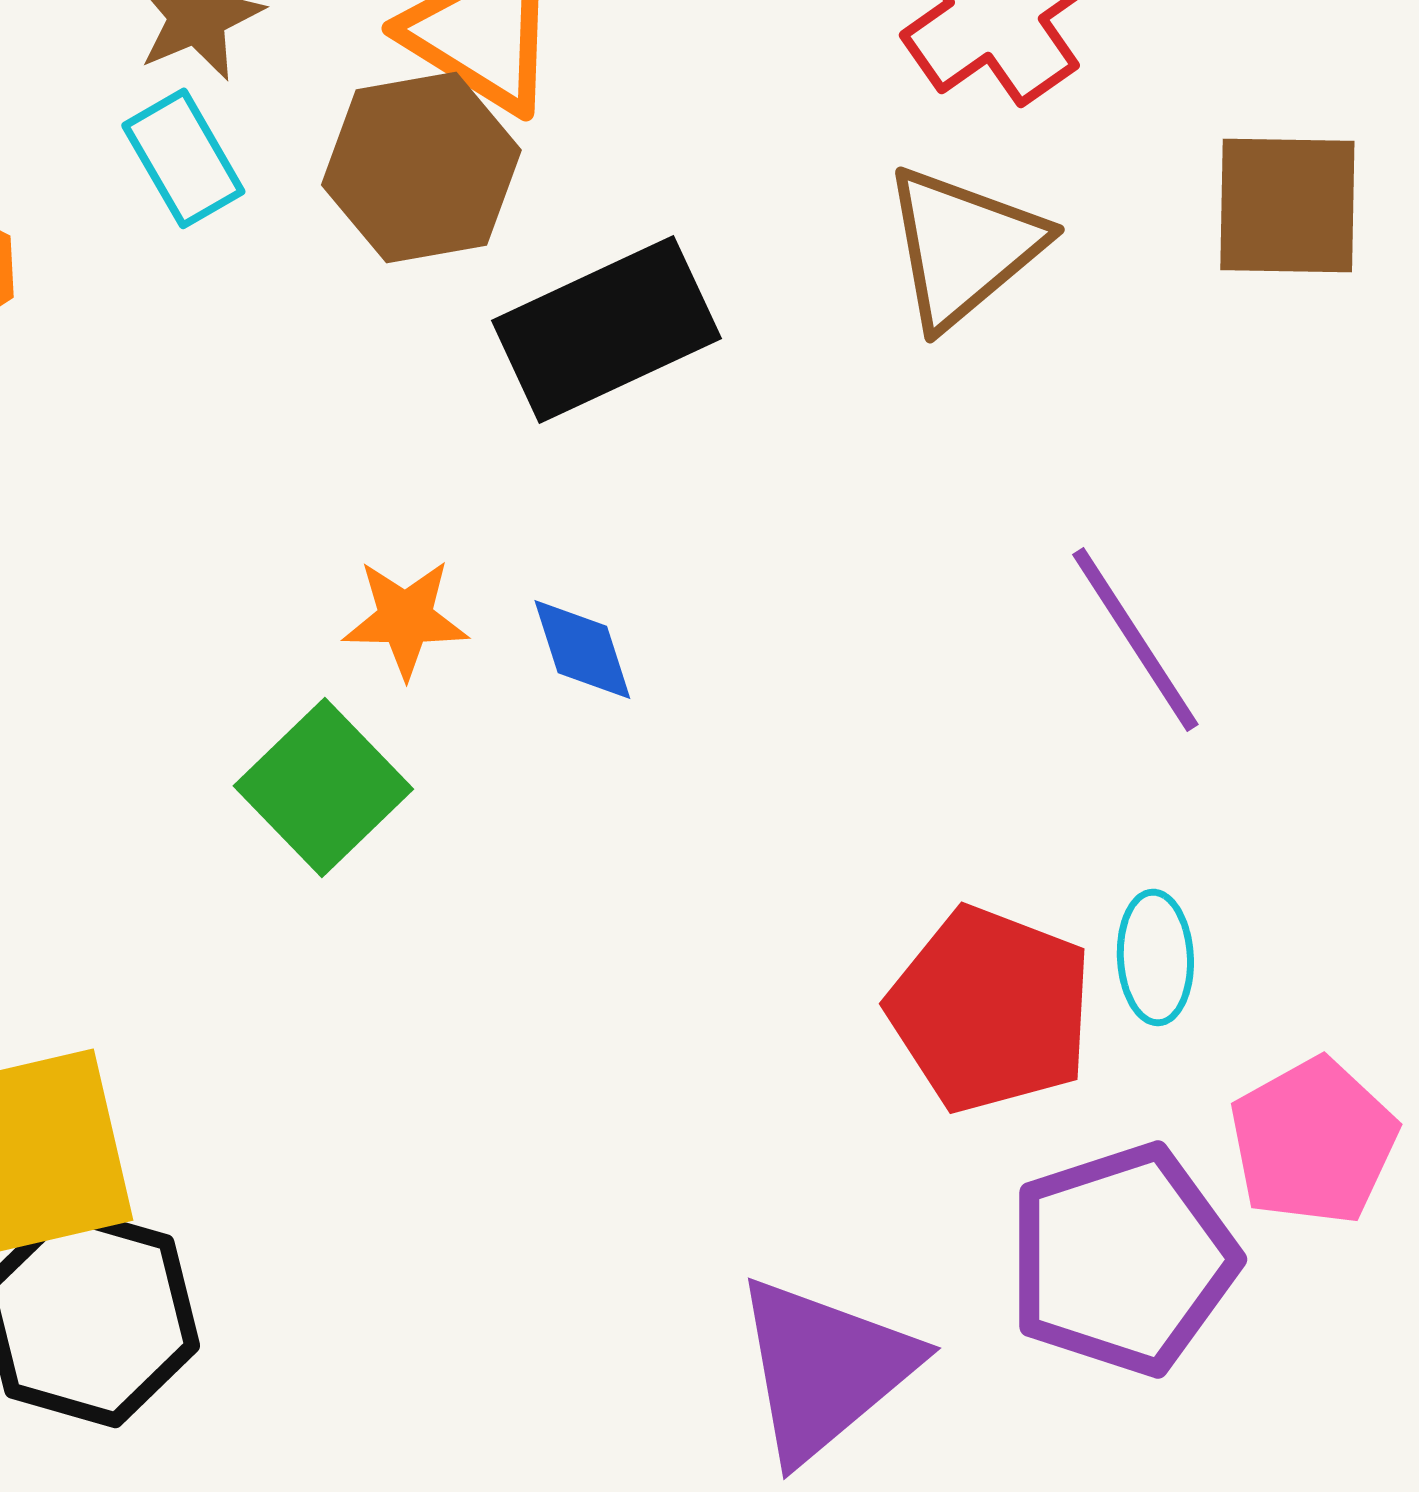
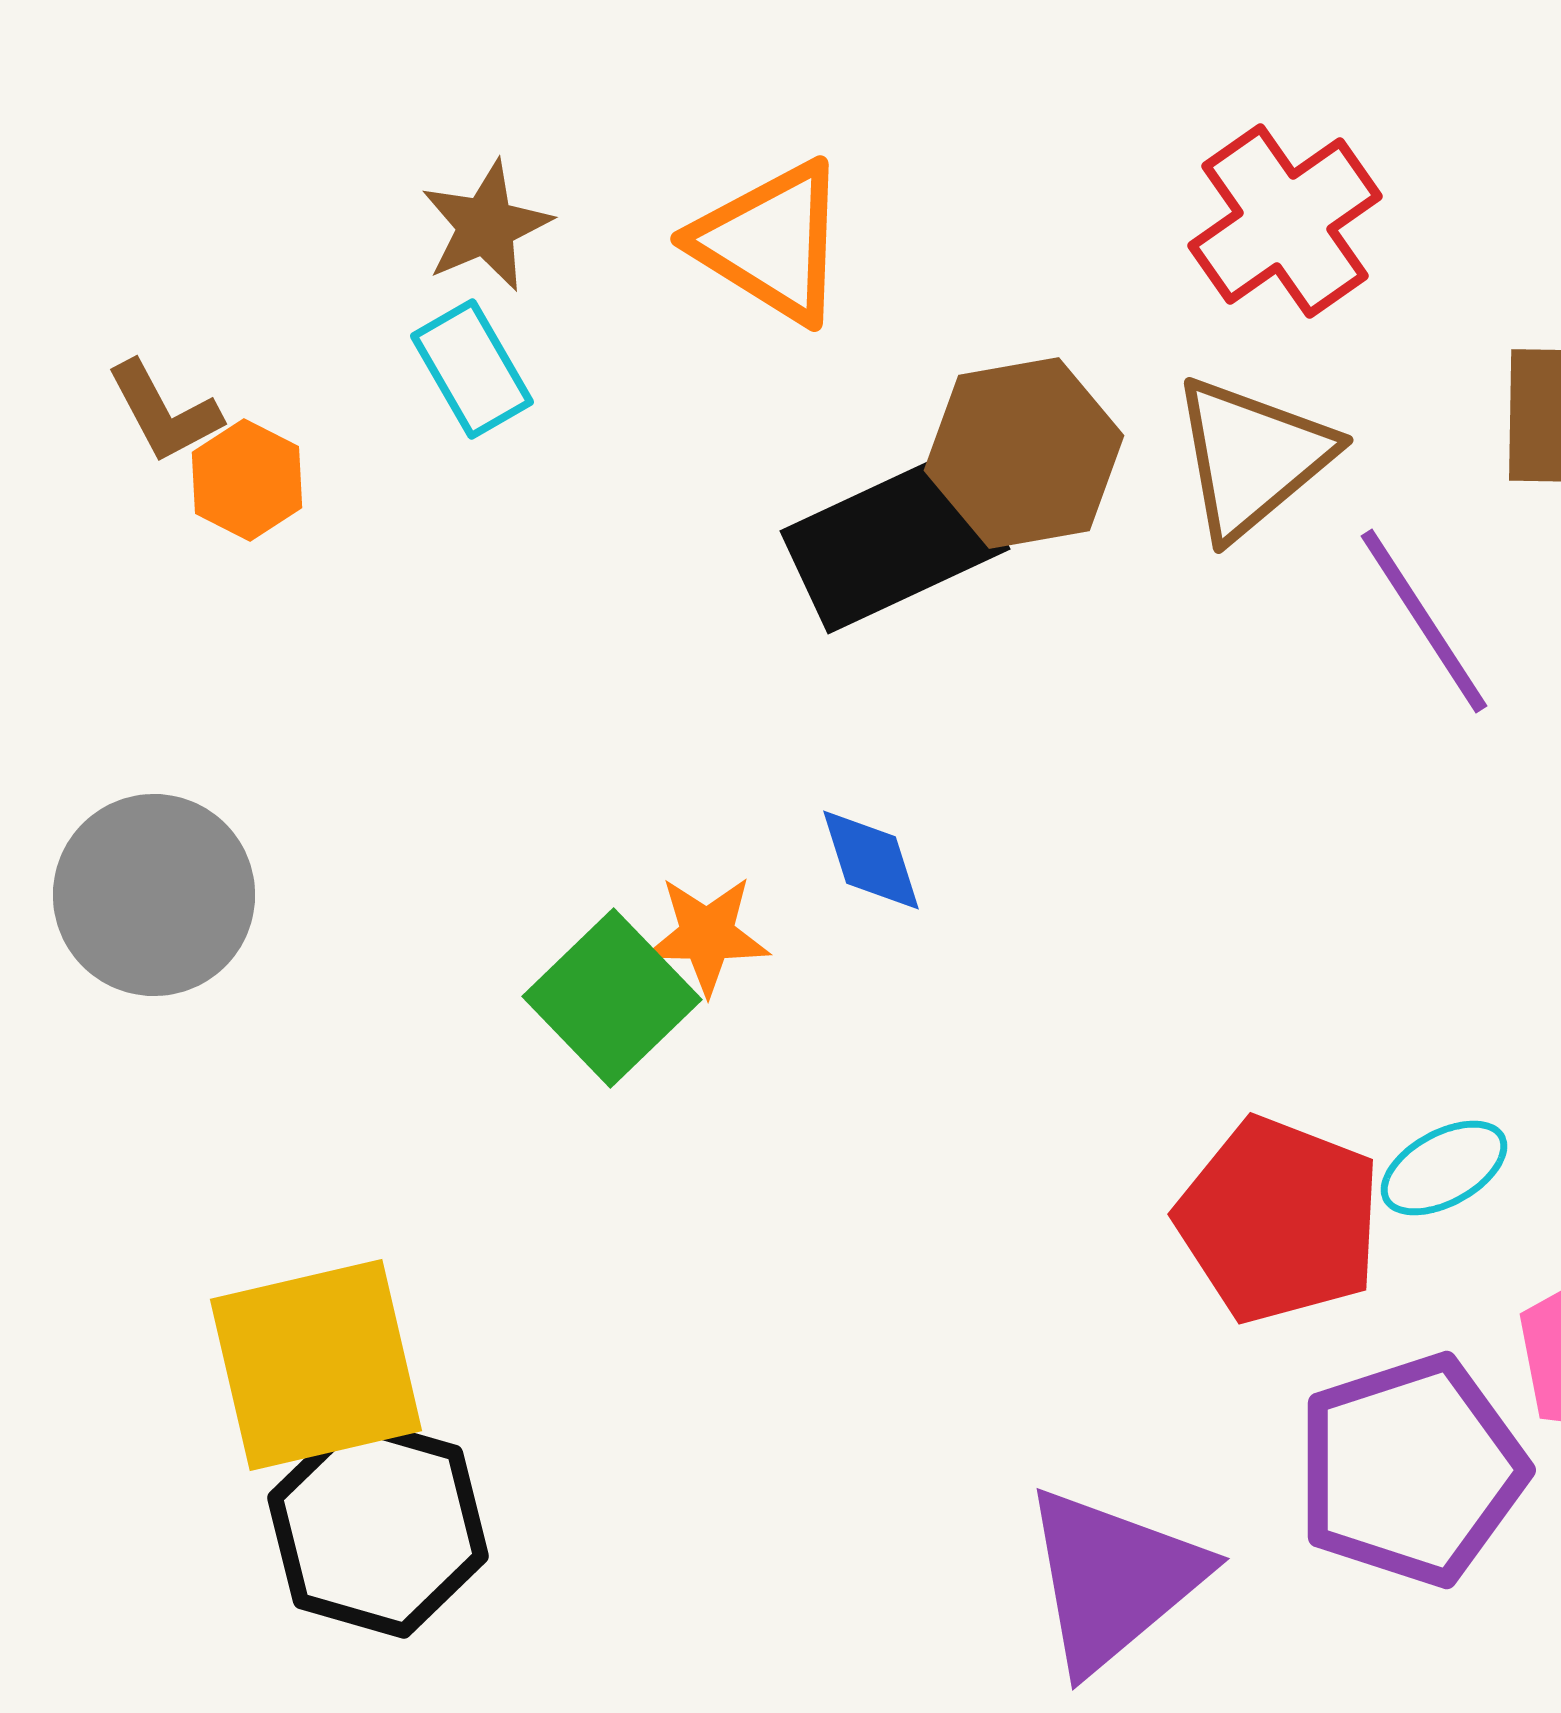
brown hexagon: (421, 167) -> (1024, 453), moved
orange star: (405, 618) -> (707, 935), moved
purple line: (1135, 639) -> (1424, 621), moved
cyan ellipse: (1155, 957) -> (1444, 1168), turned 64

